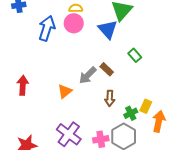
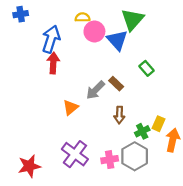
pink circle: (74, 23) -> (94, 31), moved
red arrow: (23, 85) -> (53, 63), moved

